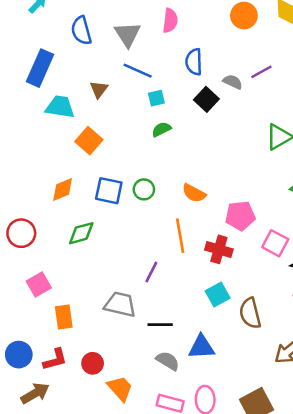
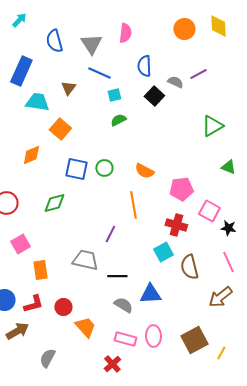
orange diamond: (63, 189) -> (31, 155), moved
red cross: (219, 249) -> (176, 225), moved

